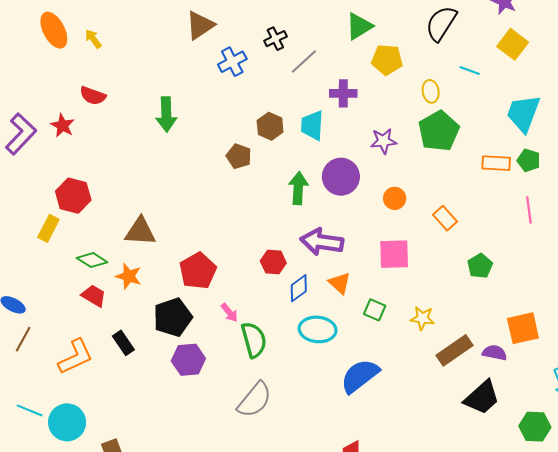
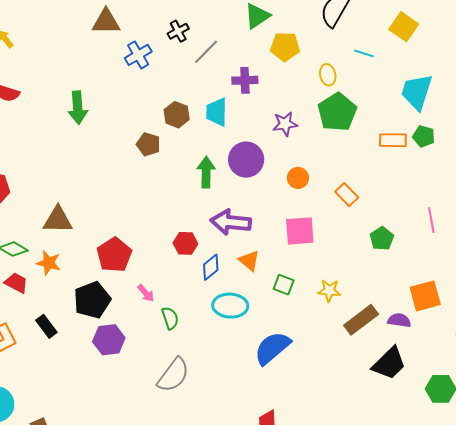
brown triangle: (200, 25) -> (106, 22), turned 36
pink line: (529, 210) -> (431, 220), moved
green semicircle: (254, 340) -> (170, 318), size x0.7

